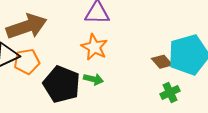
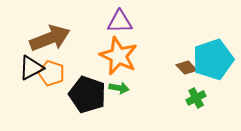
orange star: (94, 47) -> (118, 56), size x1.4
orange pentagon: (27, 61) -> (52, 73), turned 30

